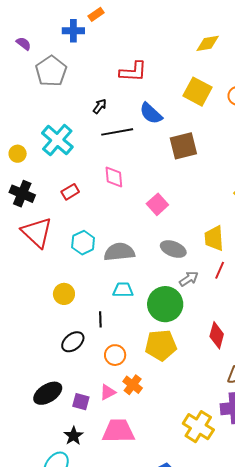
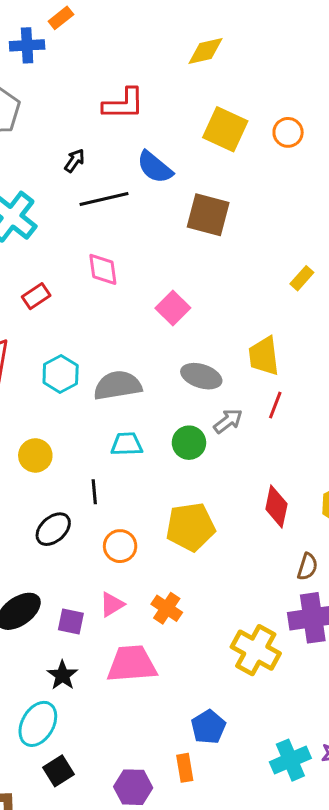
yellow diamond: (208, 43) -> (206, 51), moved
brown square: (183, 146) -> (208, 215), turned 32
green circle: (165, 304) -> (189, 443), moved, size x0.6
orange cross: (133, 385) -> (167, 608), moved

